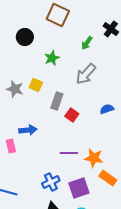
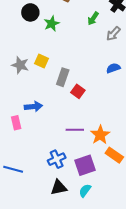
green star: (52, 58) -> (52, 24), moved
gray arrow: (86, 74) -> (113, 34), moved, size x0.7
blue semicircle: (107, 109) -> (113, 68), moved
orange star: (94, 158) -> (100, 135), turned 30

